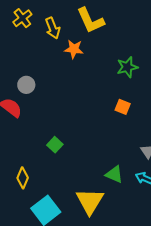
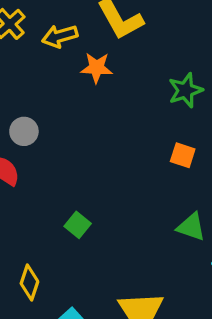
yellow arrow: (53, 28) -> (60, 36), turned 100
green triangle: (114, 174) -> (191, 227), moved

